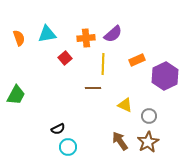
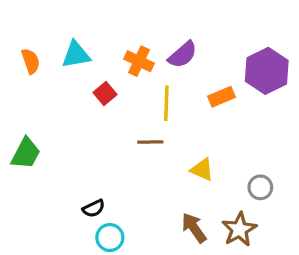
orange cross: (86, 38) -> (139, 61), turned 30
purple hexagon: (165, 76) -> (267, 71), moved
gray circle: (149, 116) -> (260, 187), moved

